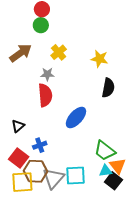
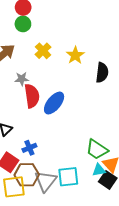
yellow star: (99, 59) -> (75, 55), moved, turned 30
gray star: (47, 74) -> (22, 79), moved
black semicircle: (108, 88) -> (102, 73), moved
blue ellipse: (76, 117) -> (54, 103), moved

